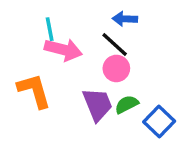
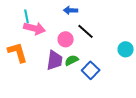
black line: (115, 44) -> (86, 31), moved
purple trapezoid: (98, 104) -> (55, 60), turned 30

